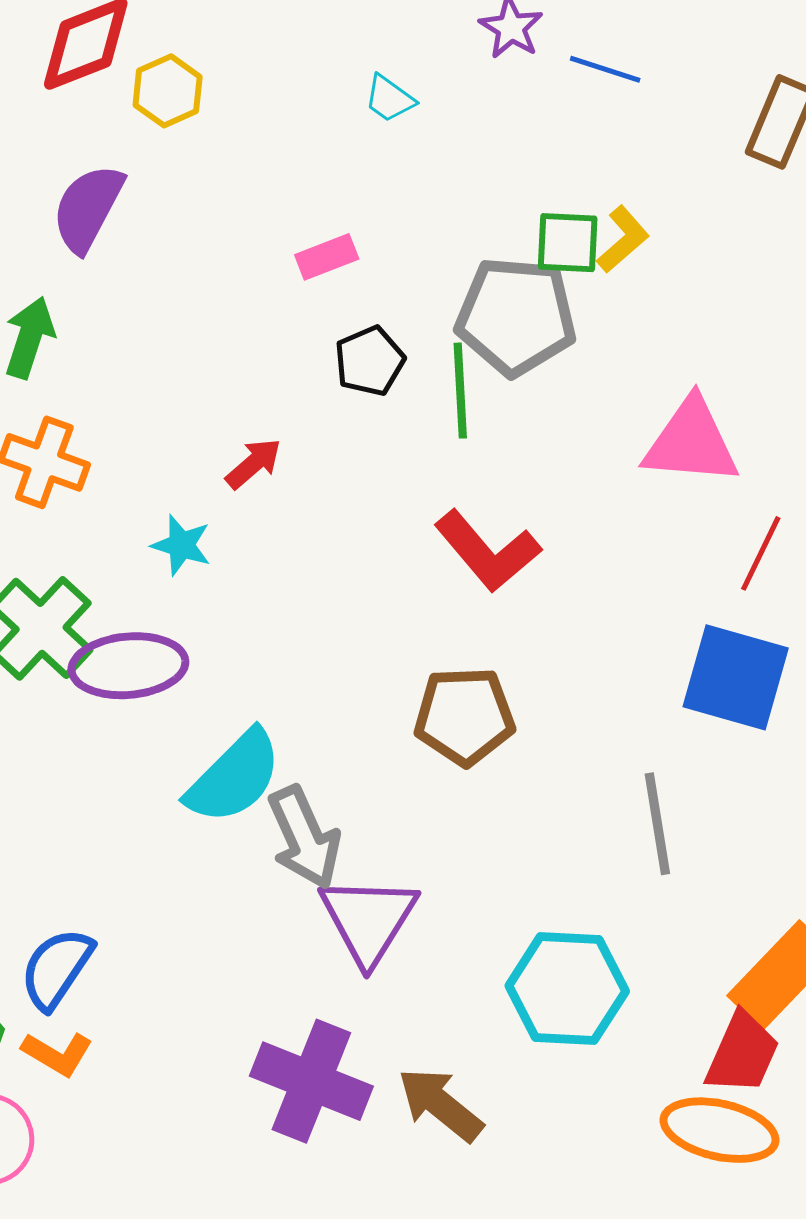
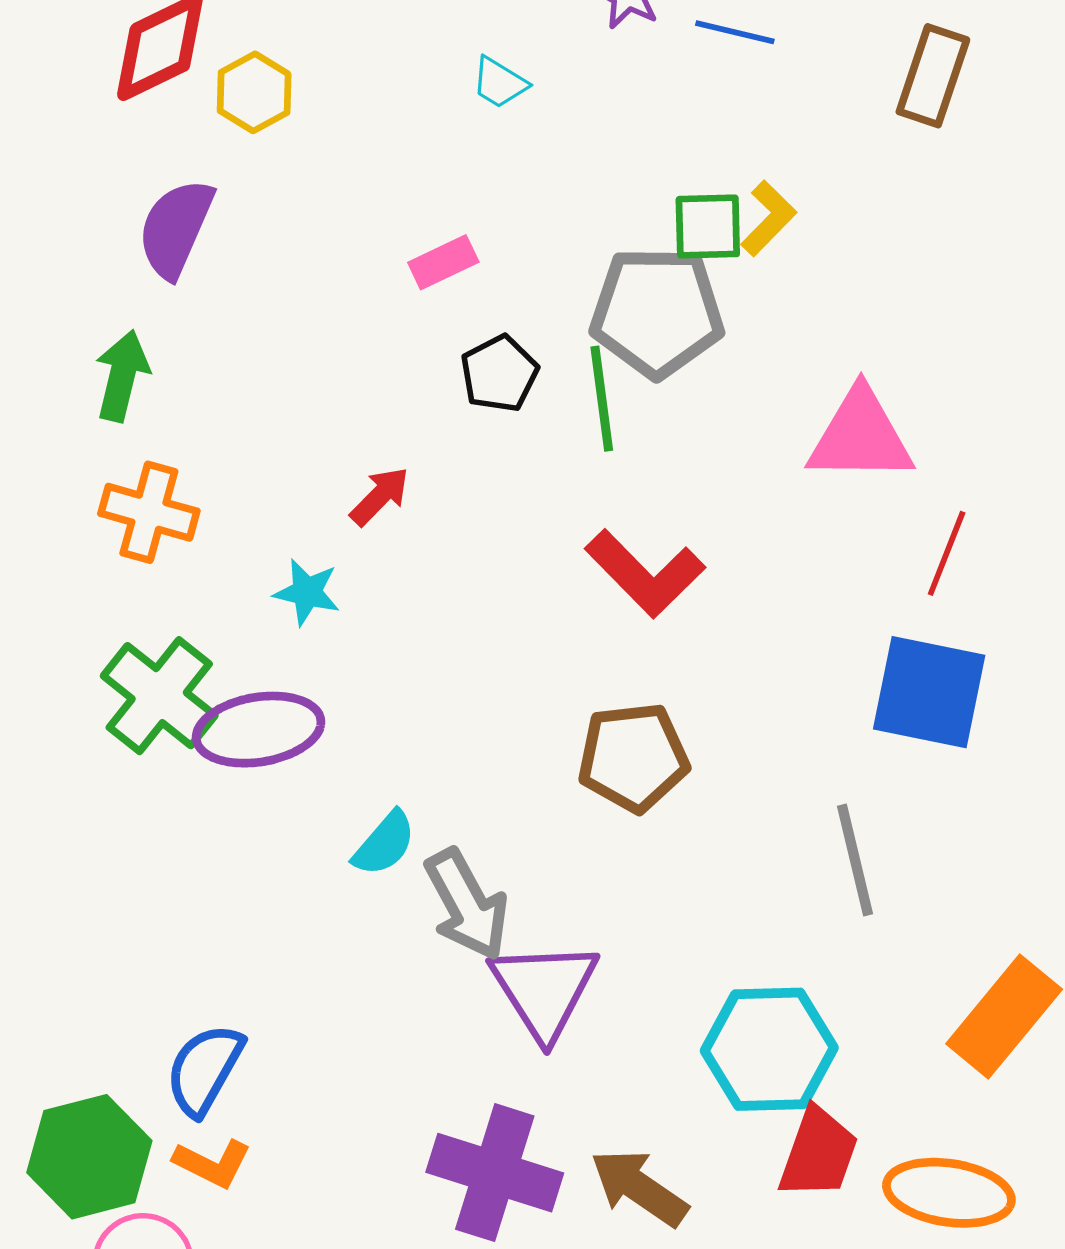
cyan semicircle: (234, 777) -> (384, 844), size x0.6
red trapezoid: (742, 1053) -> (818, 1153), moved

